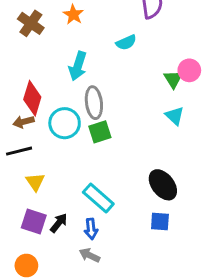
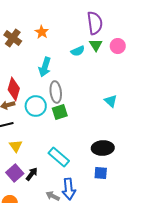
pink circle: (189, 70) -> (118, 46), moved
green triangle: (173, 79) -> (96, 45), moved
black ellipse: (163, 185) -> (103, 148), turned -55
purple square: (34, 221) -> (15, 173), turned 30
blue arrow: (91, 229) -> (69, 189), moved, size x1.5

